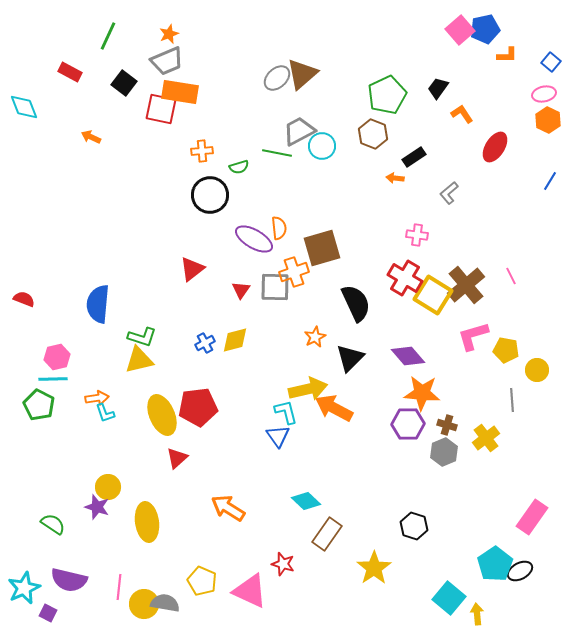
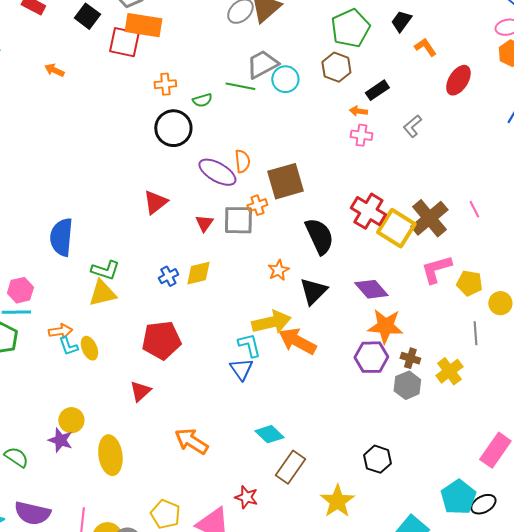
pink cross: (417, 235) -> (361, 135), moved
orange cross: (294, 272) -> (257, 205), size x0.7
yellow ellipse: (162, 415) -> (89, 348), moved, size x0.6

